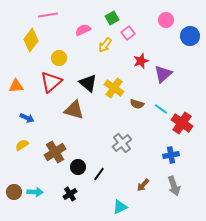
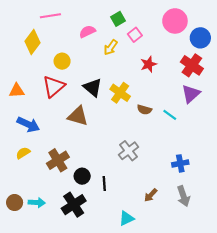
pink circle: (166, 20) -> (175, 21), size x1.5
purple triangle: (163, 74) -> (191, 94), moved
blue arrow: (27, 118) -> (28, 124), size x1.5
red cross: (182, 123) -> (192, 65), moved
black line: (99, 174) -> (104, 184), turned -40
black cross: (70, 194) -> (74, 205), size x1.6

